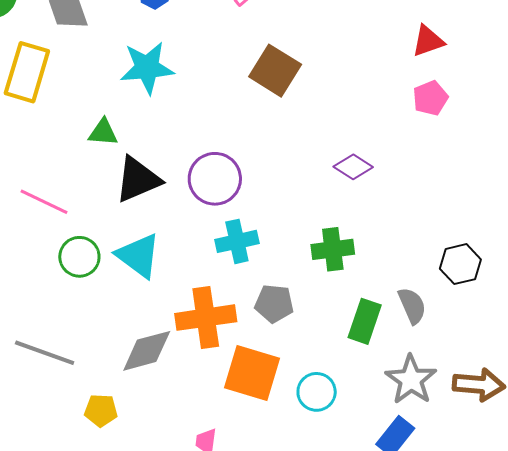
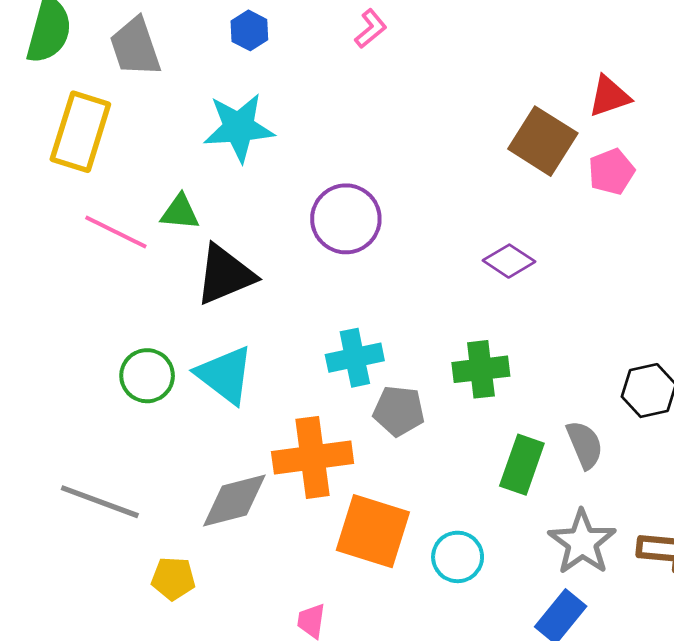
brown square: (275, 71) -> (543, 141), moved
purple circle: (215, 179) -> (346, 219), moved
pink line: (44, 202) -> (116, 232), moved
gray pentagon: (274, 304) -> (399, 411), moved

